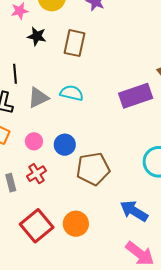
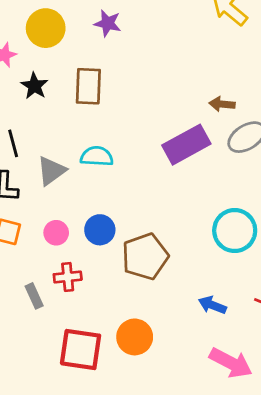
black star: (37, 36) -> (34, 86), turned 30
red cross: (37, 174) -> (68, 277), turned 36
blue arrow: (134, 211) -> (212, 305), size x0.7
red square: (37, 226) -> (81, 349), turned -32

